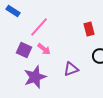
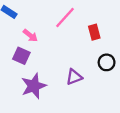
pink line: (39, 27) -> (65, 18), moved
pink arrow: (44, 49) -> (30, 35), moved

